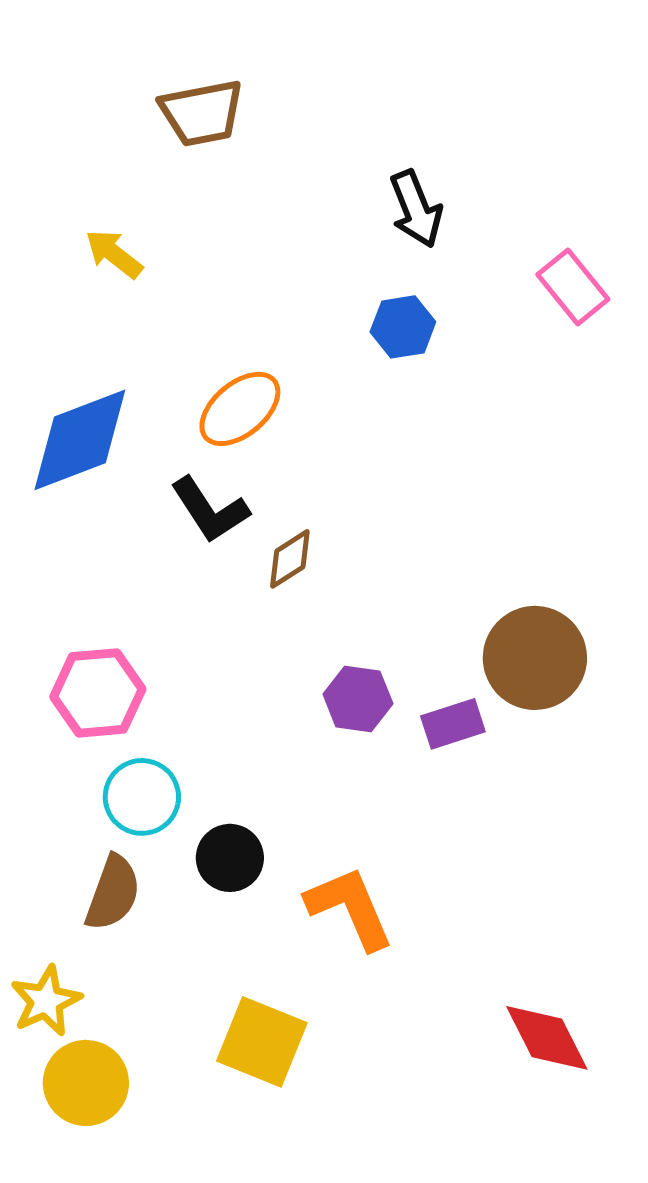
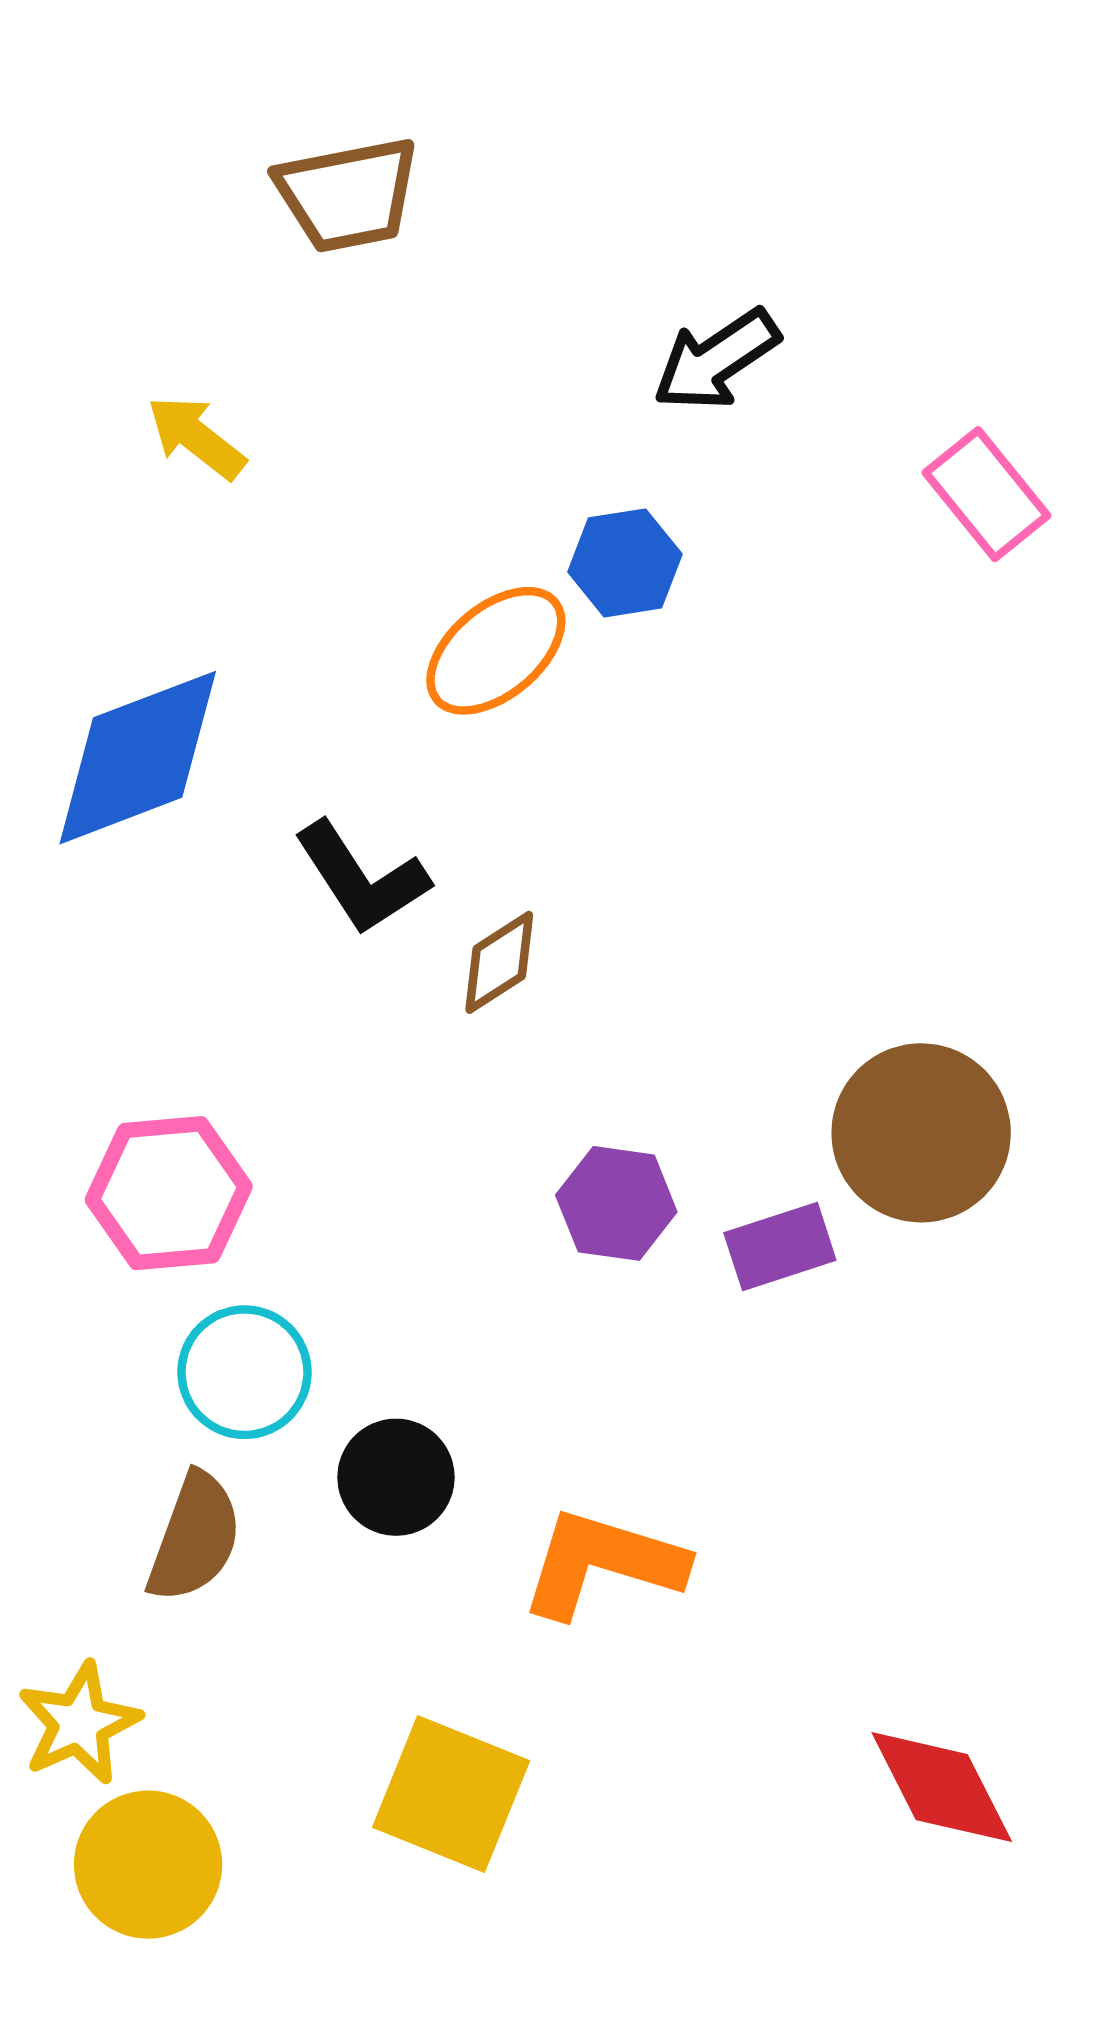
black arrow: (416, 209) -> (716, 360), turned 78
blue hexagon: (403, 327) -> (625, 563), moved
orange ellipse: (240, 409) -> (496, 651), moved
orange L-shape: (350, 908) -> (603, 1563), turned -50

